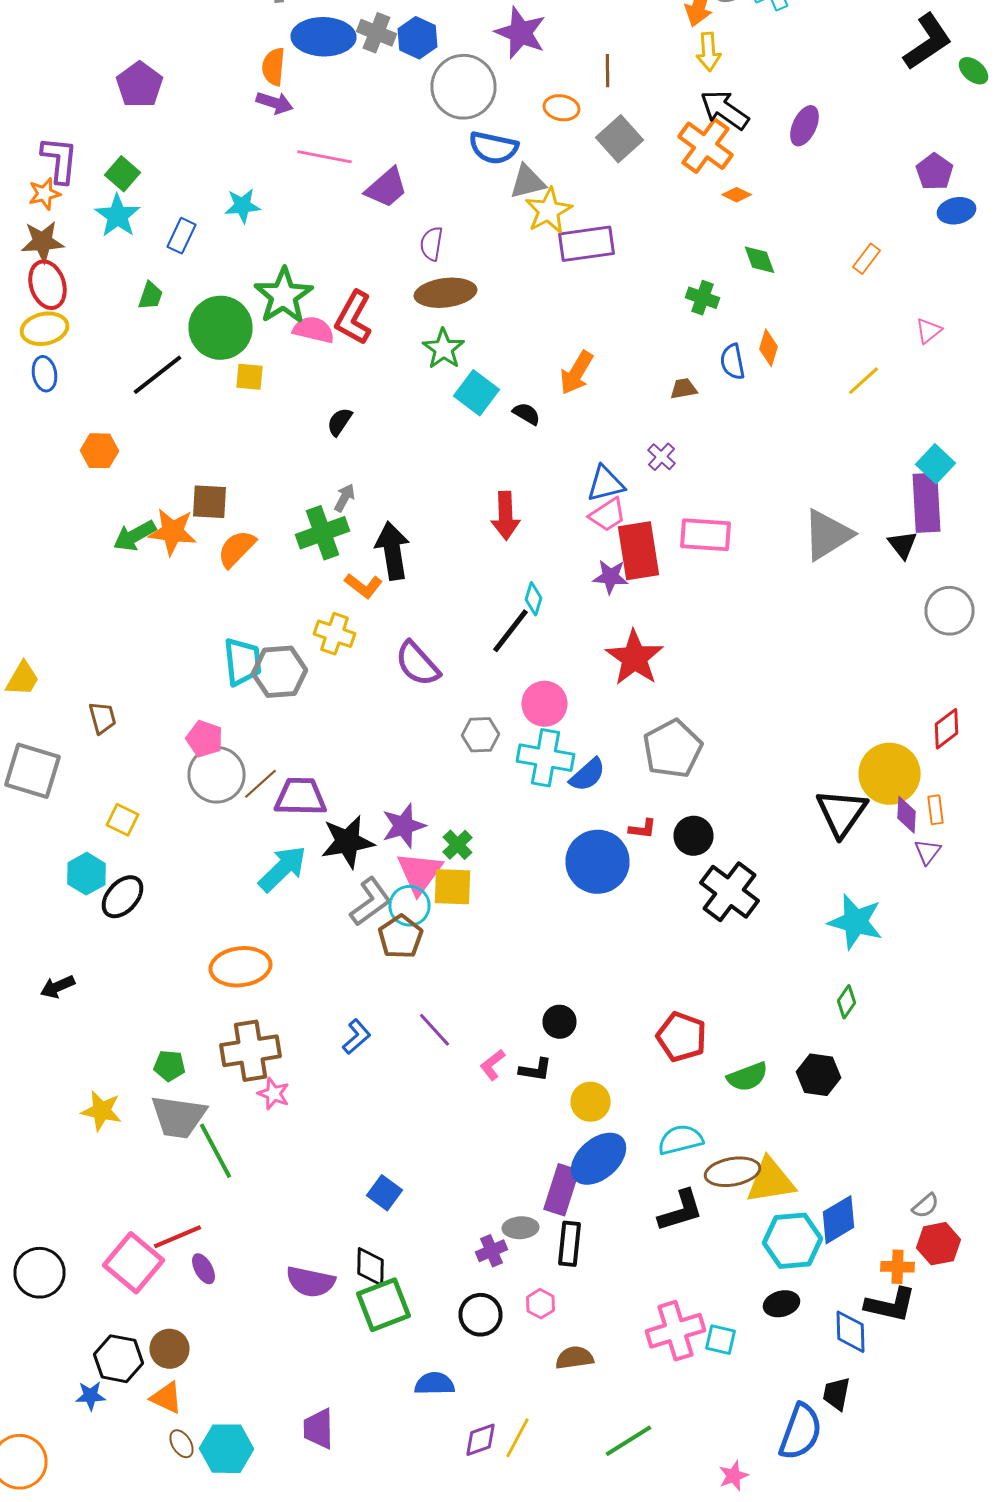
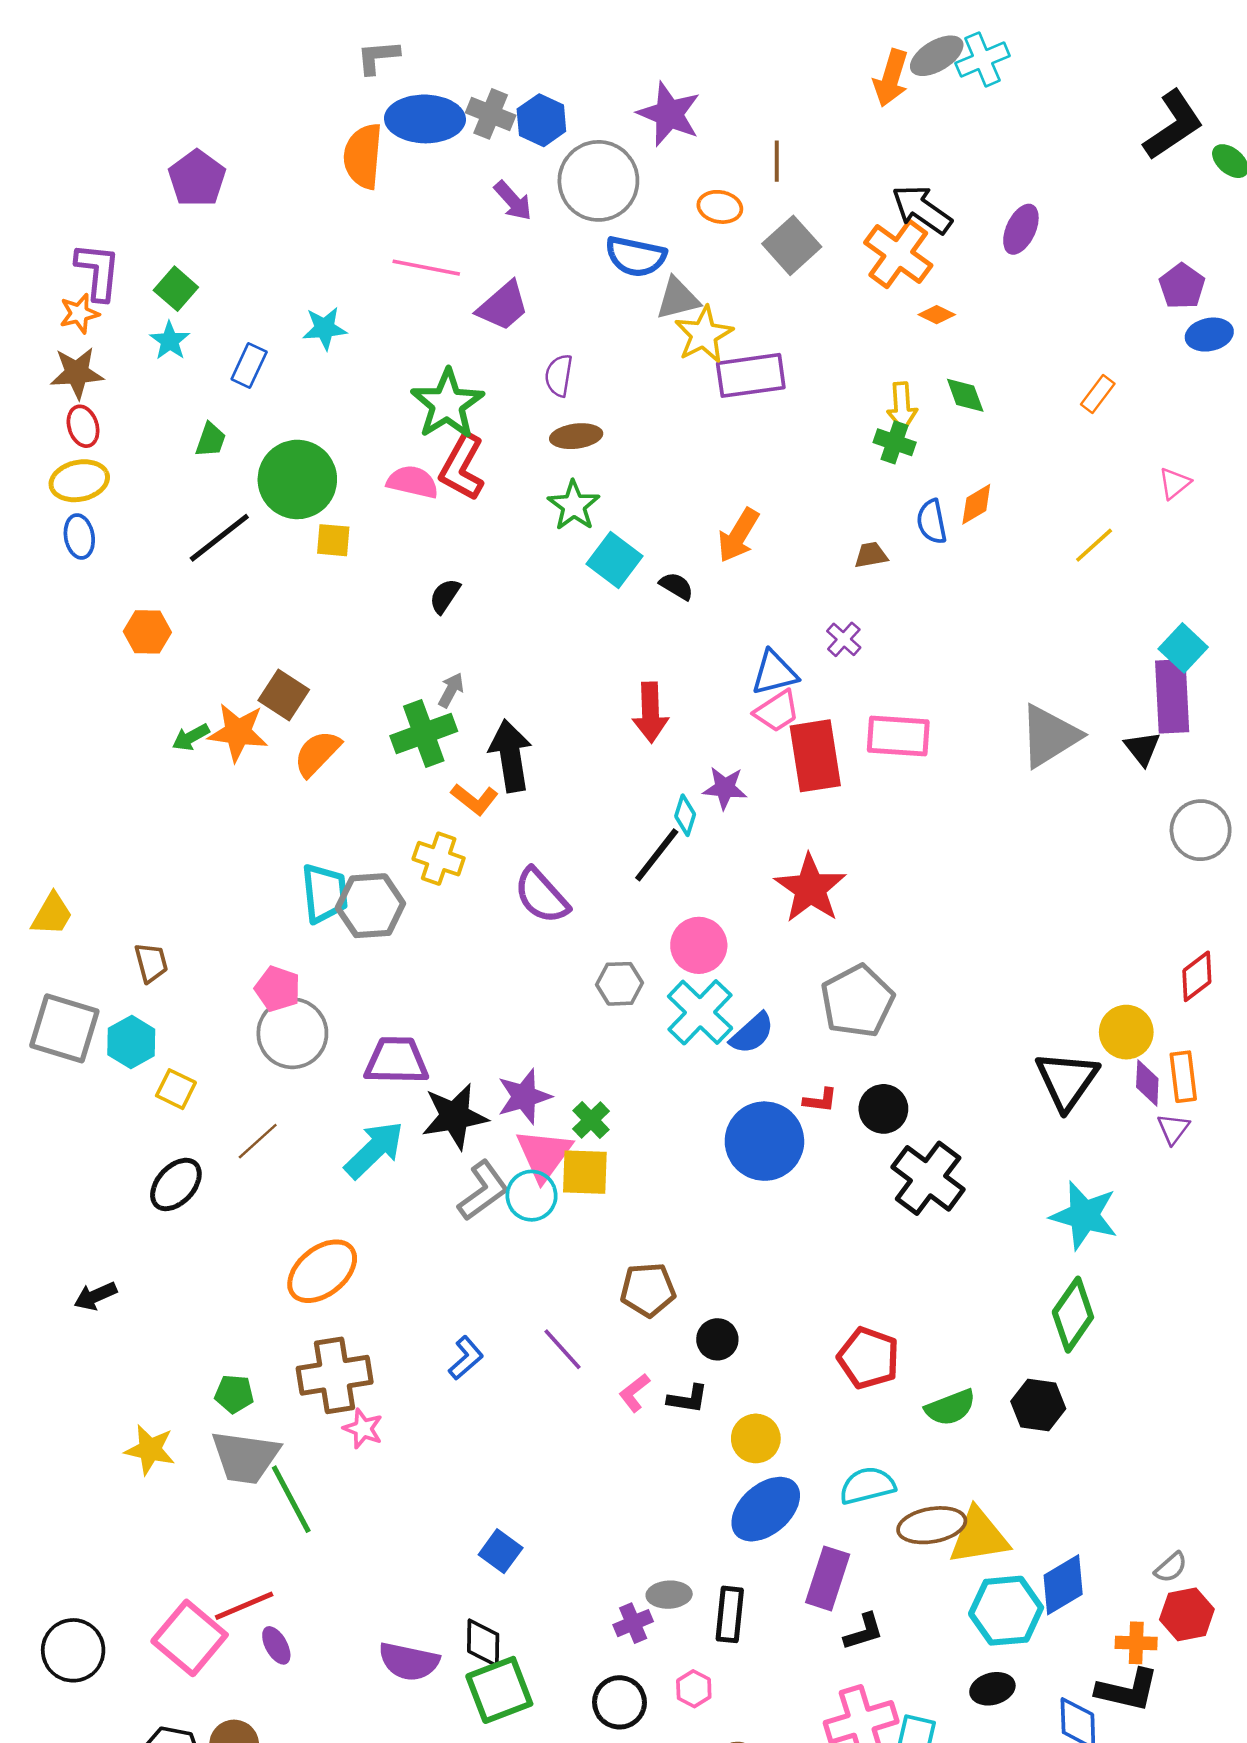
yellow arrow: (708, 52) -> (902, 406), moved
orange semicircle: (274, 67) -> (363, 156), size x1.4
purple arrow: (274, 103) -> (513, 201), moved, turned 30
cyan star: (118, 216) -> (170, 341), size x0.7
red ellipse: (48, 285) -> (83, 426), size x0.7
brown ellipse: (446, 293) -> (576, 436), size x0.7
green star: (284, 296) -> (447, 404), moved
orange diamond: (768, 348) -> (976, 504), turned 42
brown square: (210, 502) -> (284, 695), turned 30
green arrow: (134, 536) -> (191, 737), size x0.7
purple star: (610, 577) -> (725, 788), moved
cyan cross: (546, 758) -> (700, 1012), turned 34
yellow circle: (890, 774) -> (1126, 1032), size x0.7
brown line: (260, 784) -> (258, 1141), moved
orange rectangle: (936, 810) -> (1183, 1077), size x1.4
cyan hexagon: (86, 874) -> (131, 1042), moved
brown pentagon: (400, 937) -> (648, 1290), moved, turned 30
orange ellipse: (240, 967) -> (322, 1271), turned -32
green diamond: (846, 1002) -> (1073, 1315), size x1.8
purple rectangle: (562, 1190) -> (828, 1578), moved
black L-shape: (680, 1211) -> (864, 1632), moved, size x0.7

